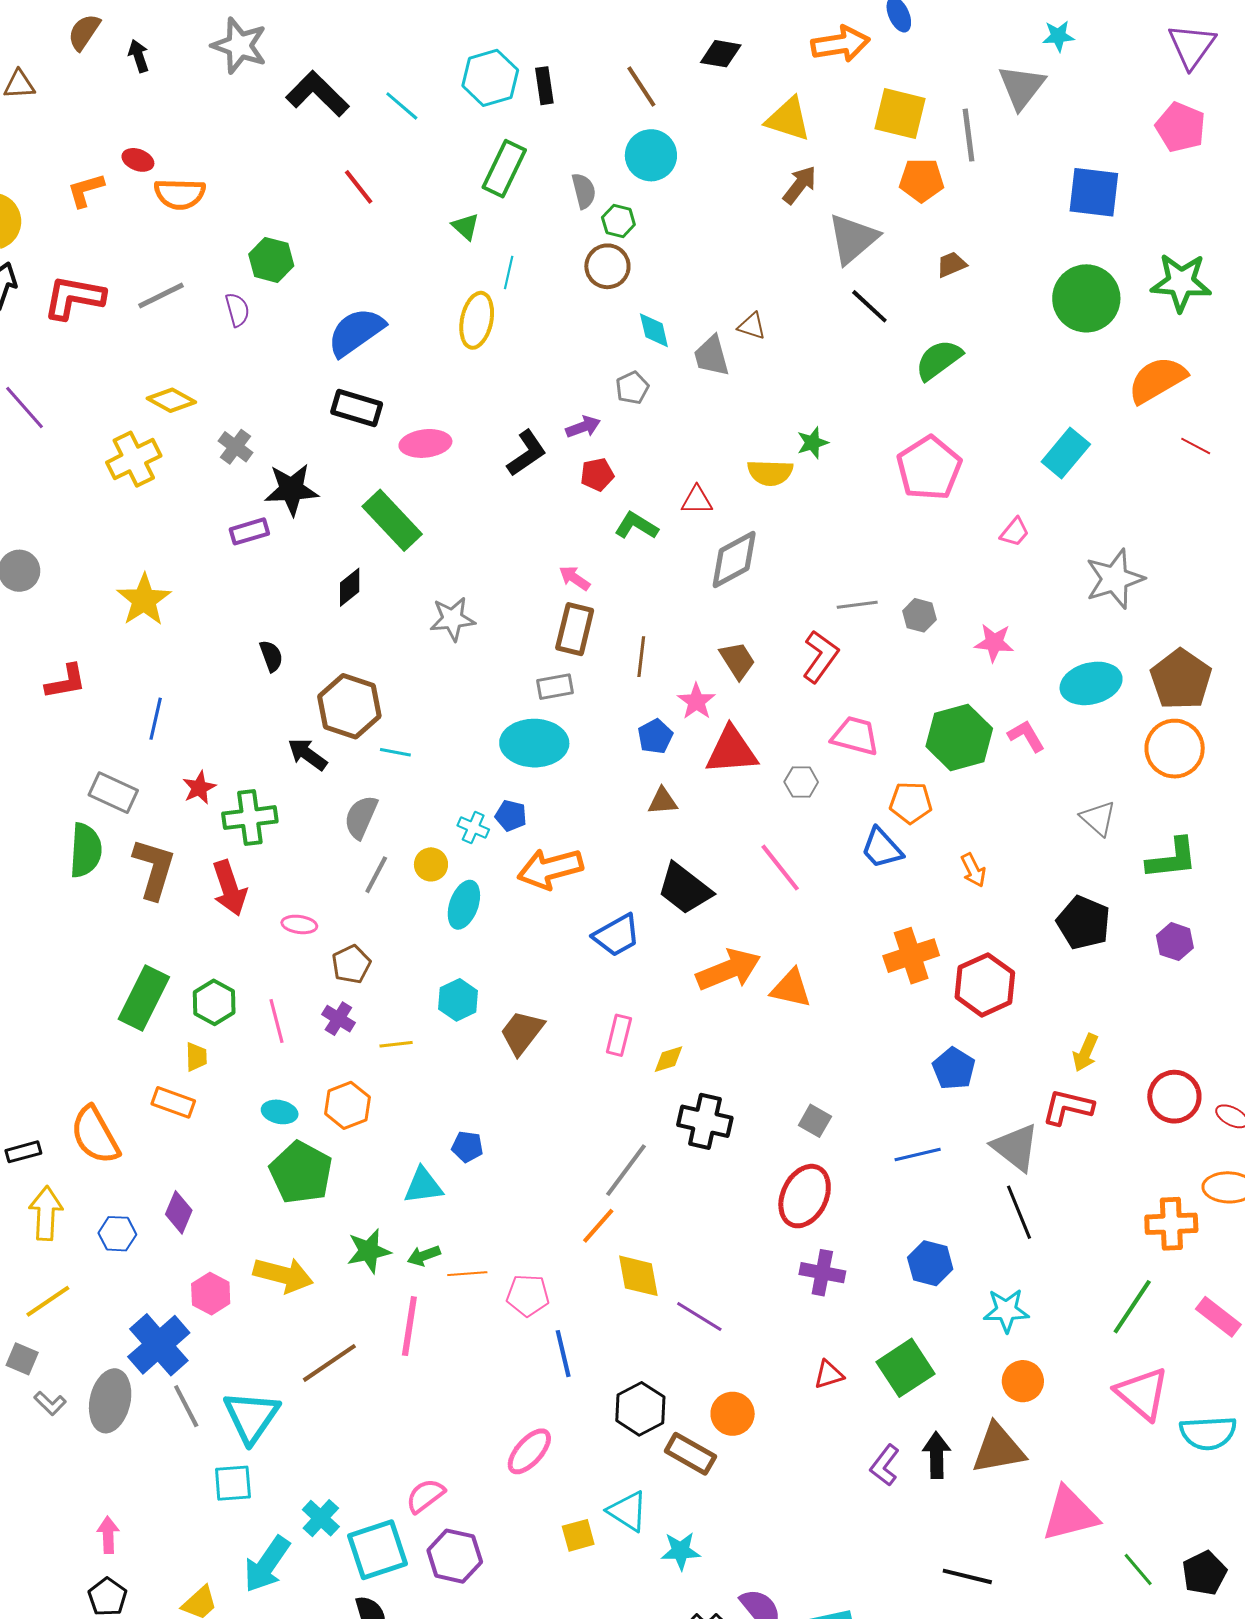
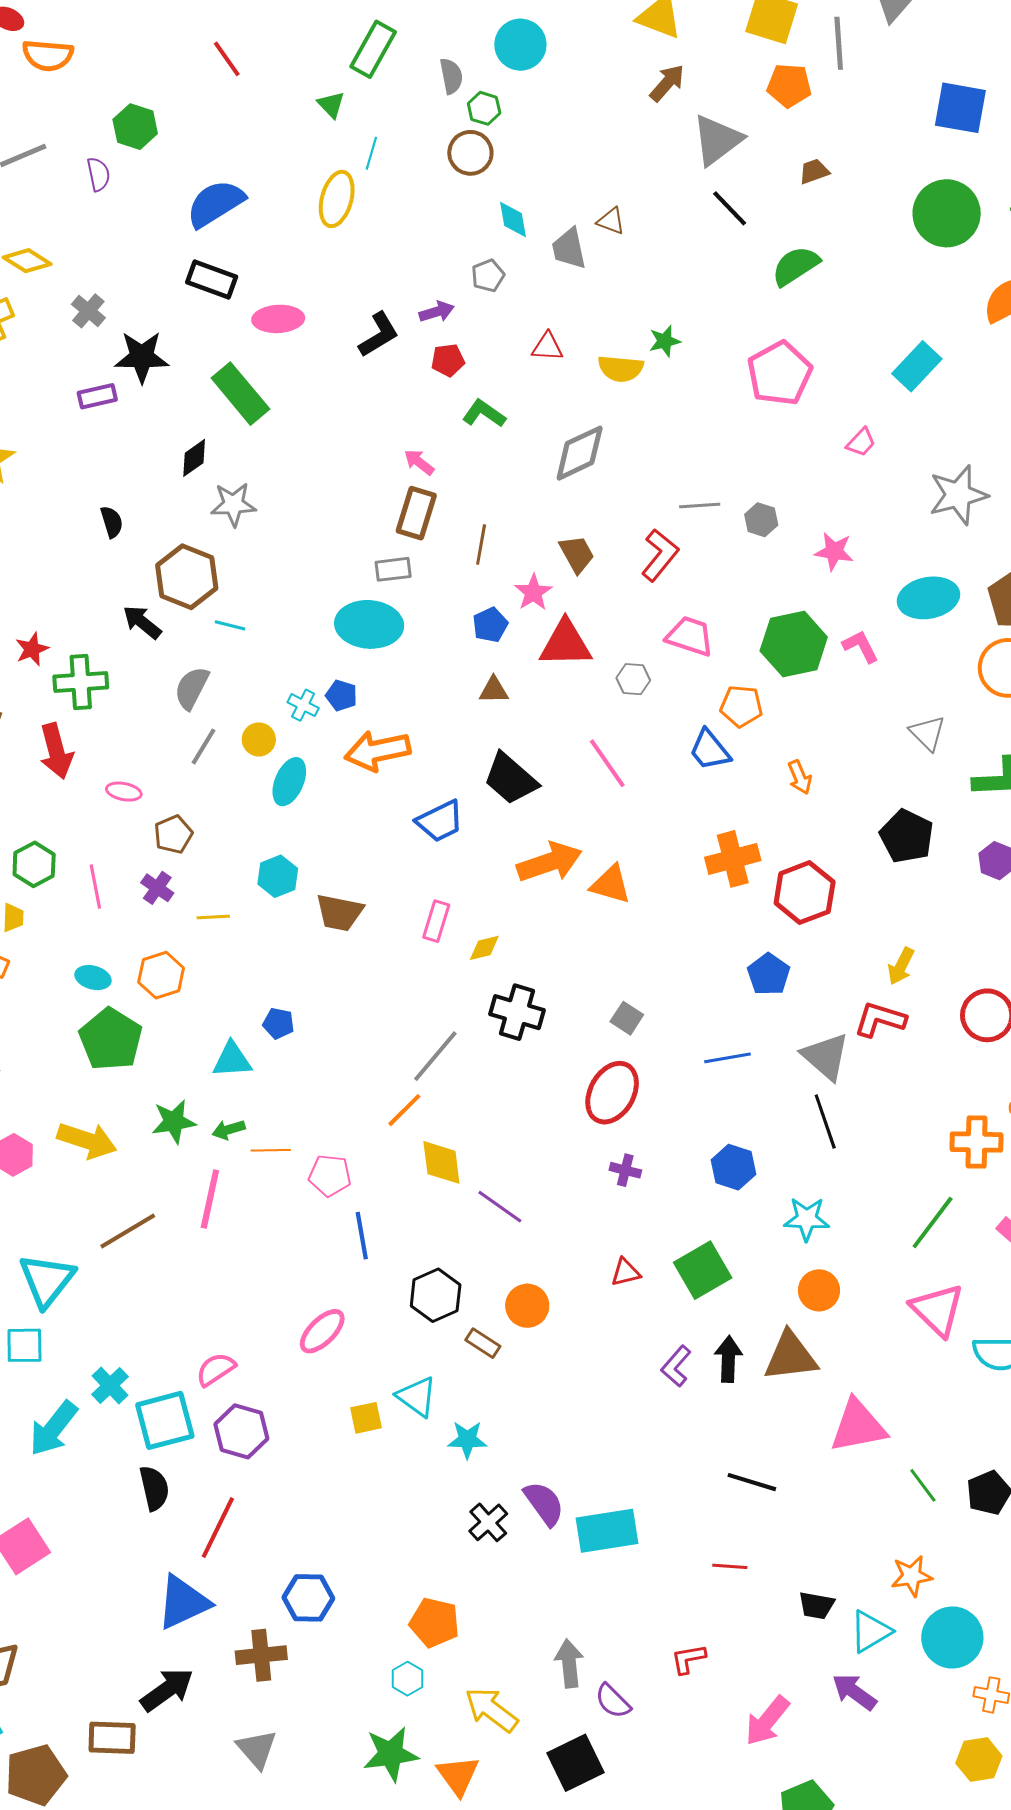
red triangle: (697, 500) -> (547, 347), moved
gray star: (452, 619) -> (233, 504), moved
brown trapezoid: (522, 1032) -> (340, 913), turned -120
purple cross: (822, 1273) -> (625, 1170), size x0.7
brown rectangle: (690, 1454) -> (483, 1343), size x0.7

